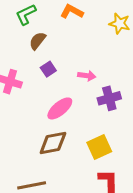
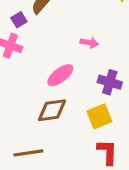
purple square: (48, 69) -> (19, 20), moved
purple cross: (109, 98) -> (110, 82), moved, turned 30

